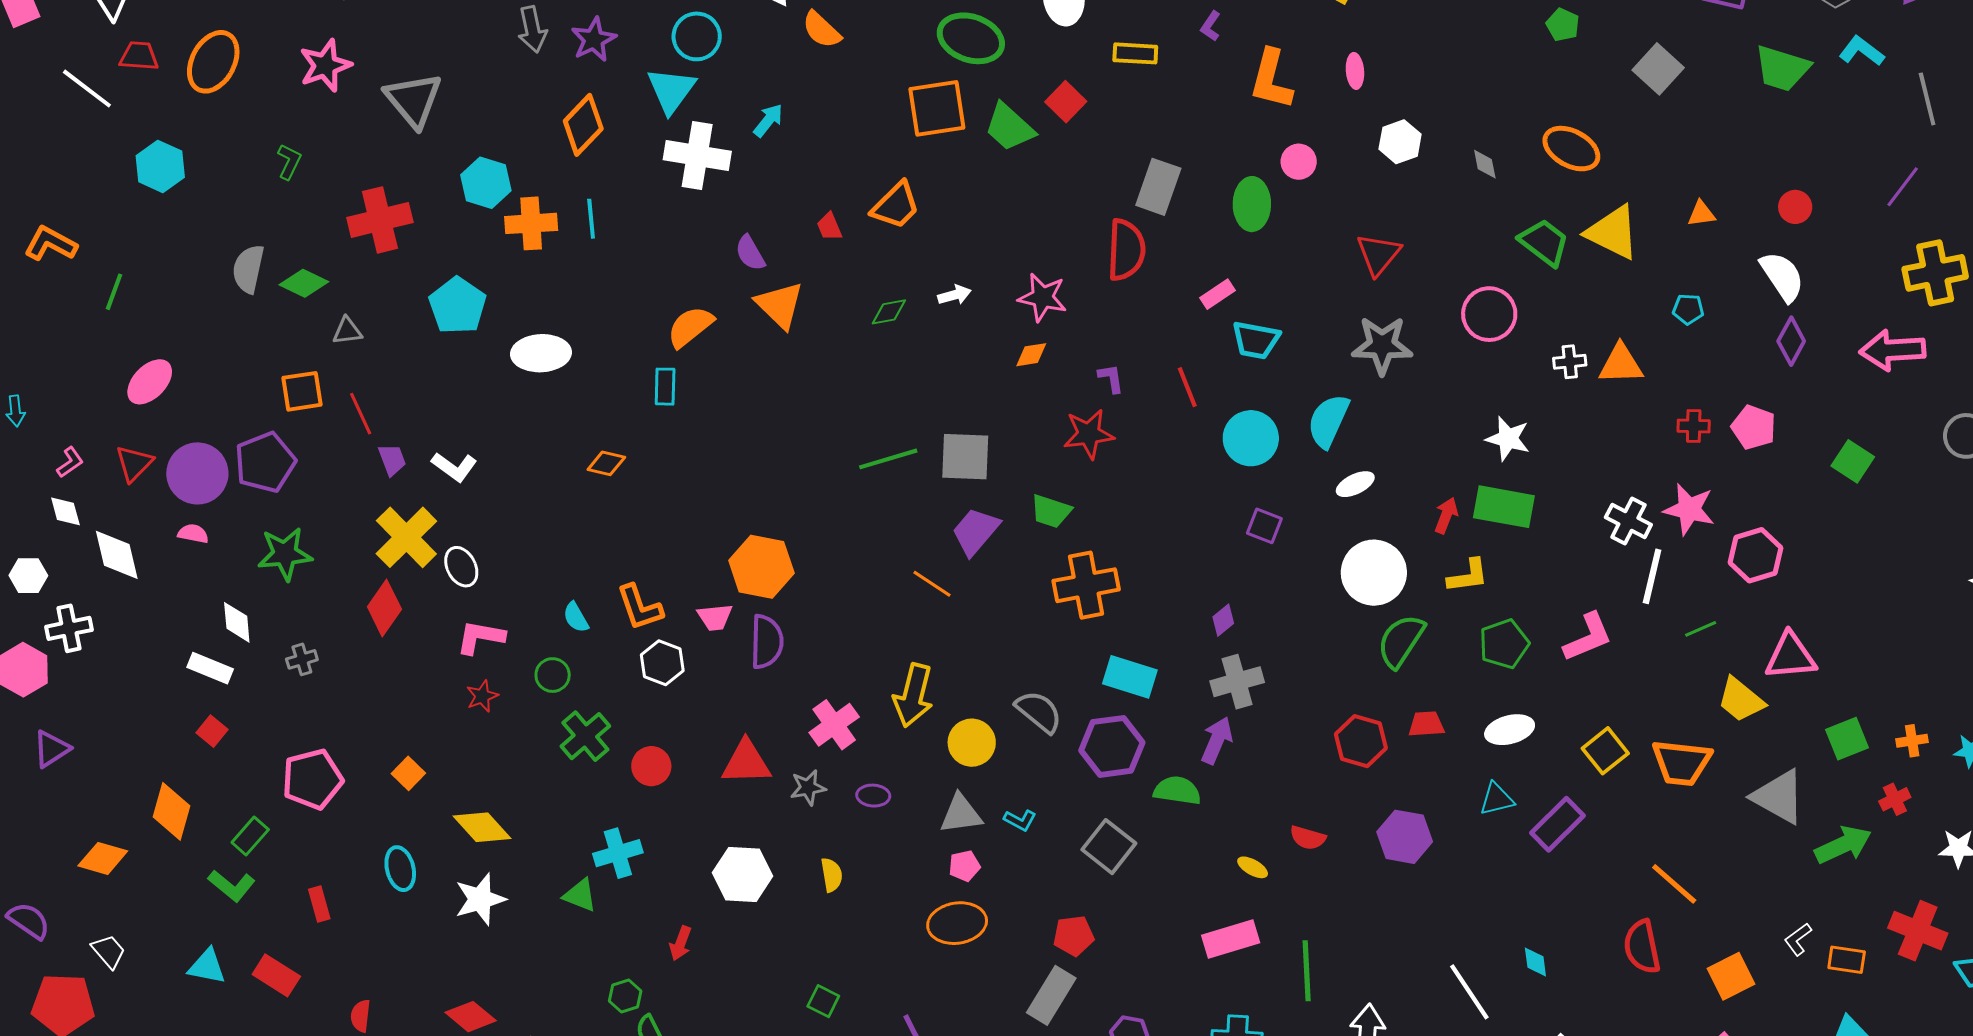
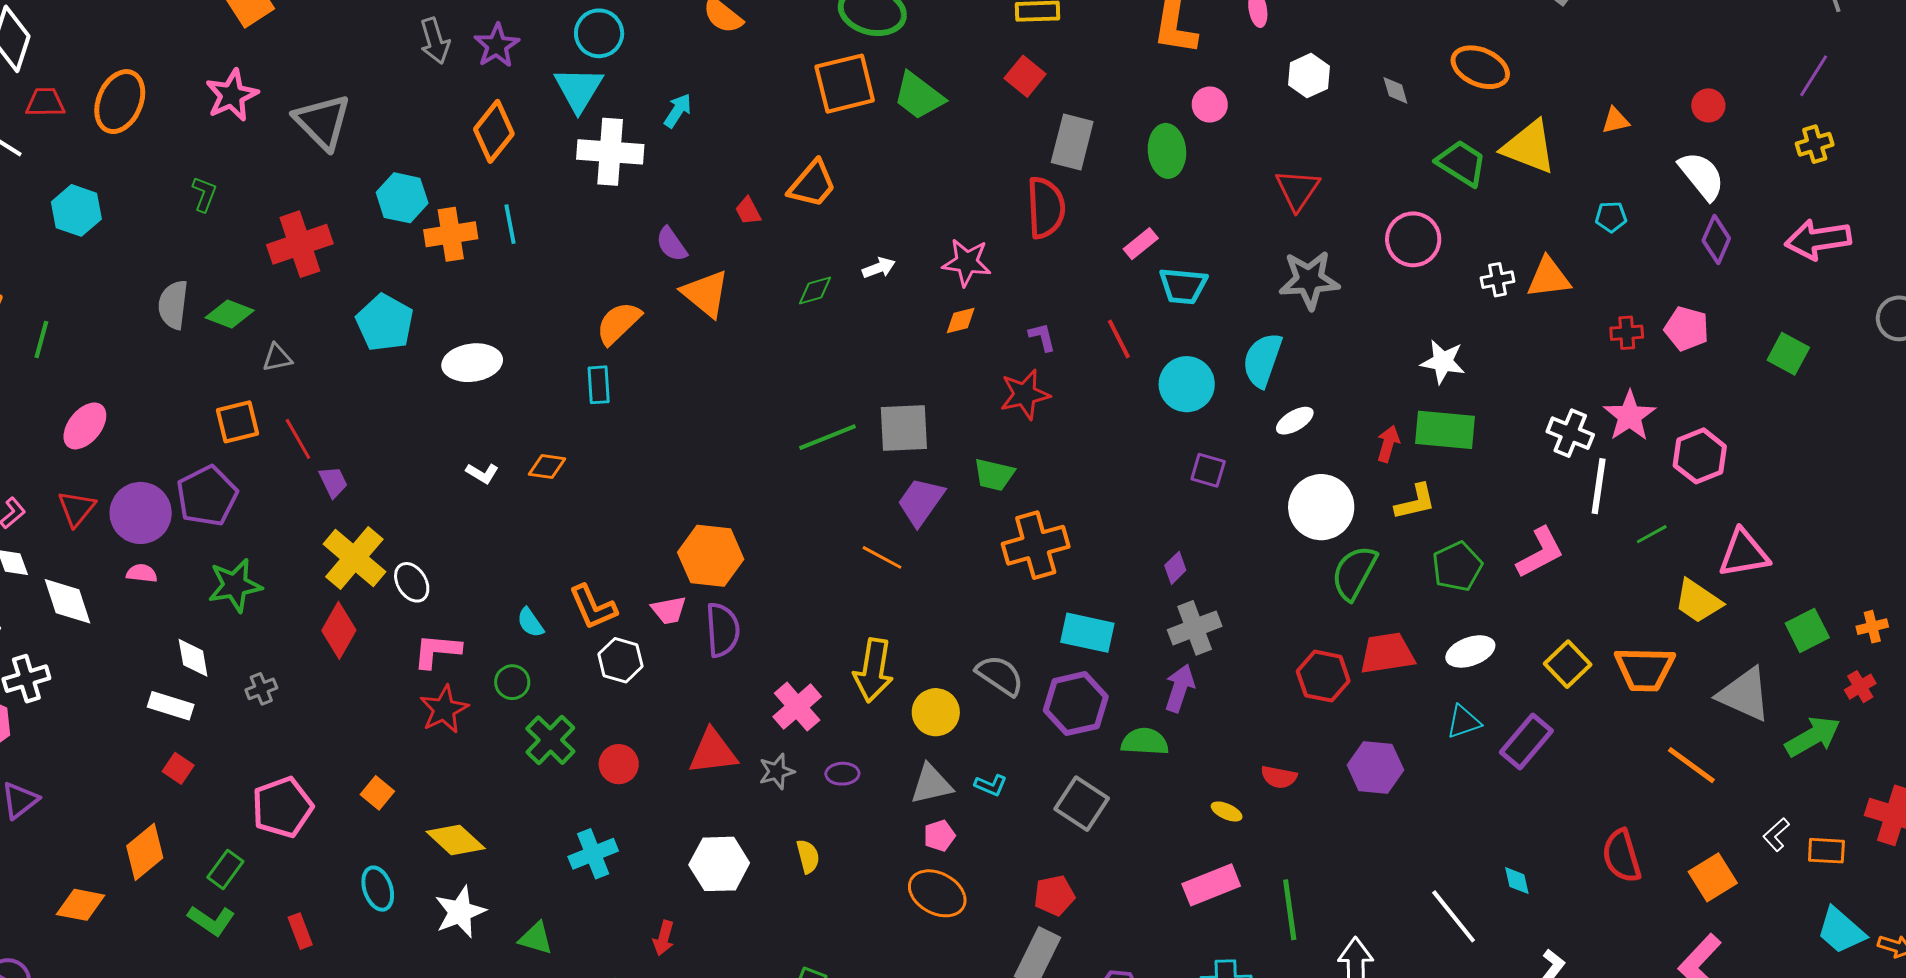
red square: (1066, 102) -> (1025, 76), moved
yellow cross: (1935, 273) -> (1815, 144), moved, size x0.6
white L-shape: (454, 467) -> (482, 473), moved, size x0.7
pink star: (1689, 509) -> (1630, 416), turned 30
red star: (482, 696) -> (444, 709), size x1.5
red trapezoid: (1426, 724) -> (1387, 653), size x1.5
orange diamond: (171, 811) -> (145, 852), turned 40
orange line: (1674, 884) -> (1691, 765), moved
green triangle: (580, 895) -> (536, 938), moved
orange ellipse: (957, 923) -> (937, 893), turned 42

